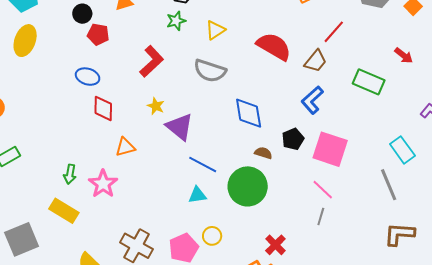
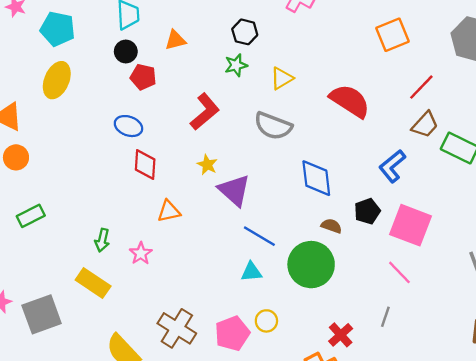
brown trapezoid: (316, 61) -> (425, 125), moved
pink star: (103, 184) -> (141, 253), size x0.7
gray line: (321, 217) -> (385, 317), moved

